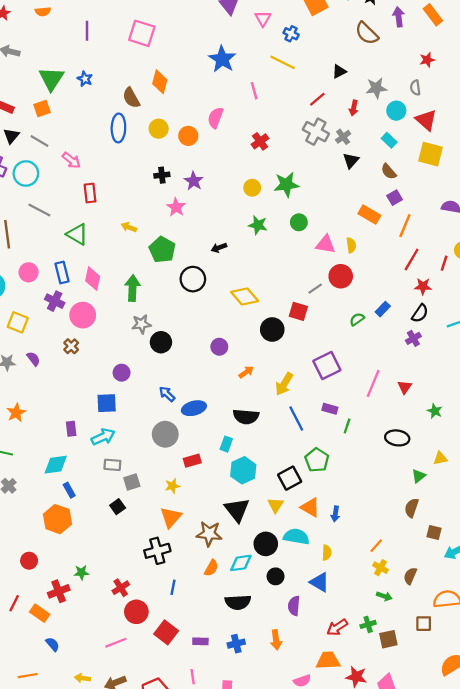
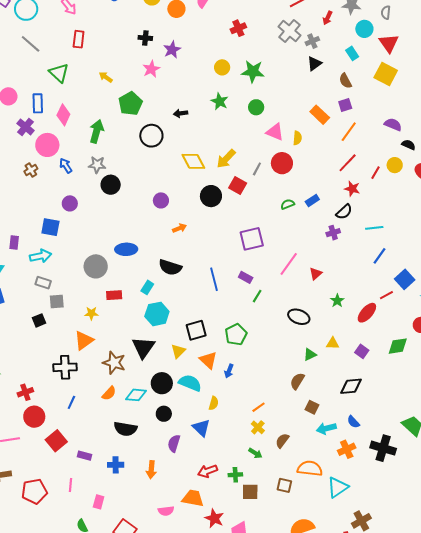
gray line: (315, 289) -> (257, 169), turned -40
yellow arrow: (284, 384) -> (226, 159), moved
blue arrow: (167, 394) -> (66, 166), moved
green pentagon: (317, 460) -> (236, 335), moved

